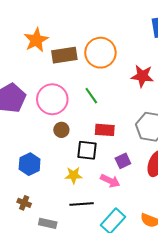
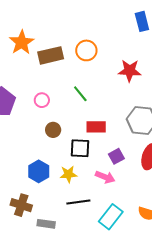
orange circle: (100, 53) -> (86, 50), size x0.7
pink circle: (52, 99) -> (42, 100), size x0.5
blue hexagon: (30, 164) -> (39, 171), moved
brown cross: (24, 203) -> (21, 205), size x1.5

